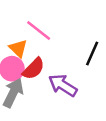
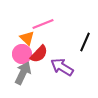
pink line: (39, 30) -> (43, 24), turned -60

